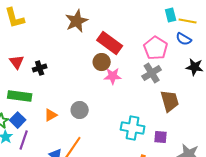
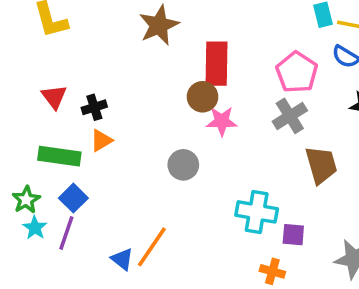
red rectangle: (110, 43) -> (216, 64), turned 55
gray circle: (80, 110) -> (183, 165), moved
orange triangle: (51, 115) -> (101, 140), moved
blue square: (18, 120) -> (73, 198), moved
purple square: (161, 137) -> (293, 235), moved

